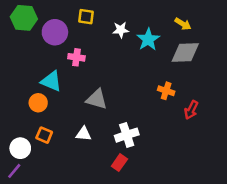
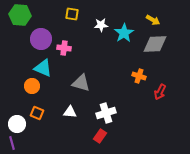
purple circle: (55, 32) -> (41, 39), moved
purple line: (14, 171) -> (12, 143), turned -56

